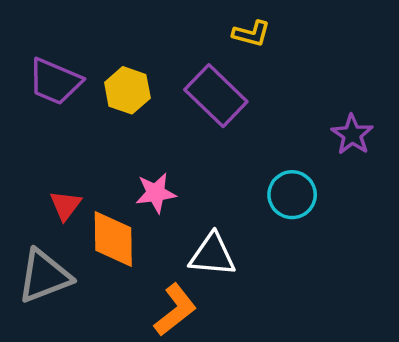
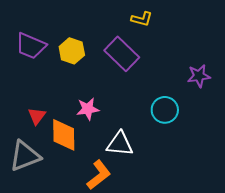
purple star: (352, 135) -> (199, 76), turned 30

